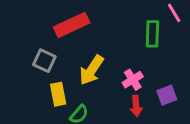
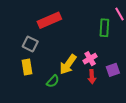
yellow arrow: (91, 70) -> (68, 64), moved
yellow rectangle: (58, 94) -> (27, 67), moved

